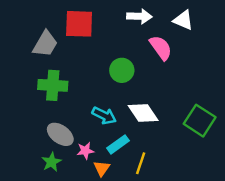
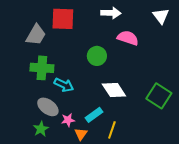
white triangle: (183, 20) -> (161, 16), moved, turned 30
pink semicircle: (161, 48) -> (128, 38), turned -35
cyan arrow: (104, 116) -> (64, 85), moved

